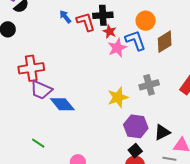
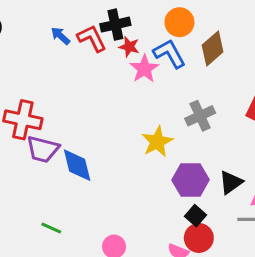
red cross: (31, 68) -> (23, 120), turned 30
blue diamond: (62, 104) -> (77, 165), turned 35

